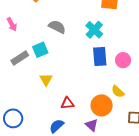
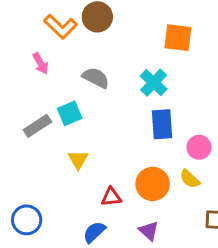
pink arrow: (12, 24) -> (41, 63), moved
pink circle: (123, 60) -> (199, 147), moved
orange circle: (102, 105) -> (153, 184), moved

